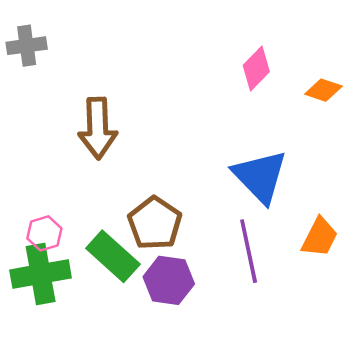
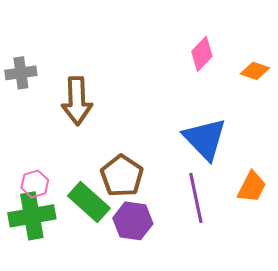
gray cross: (27, 46) -> (21, 73), moved

